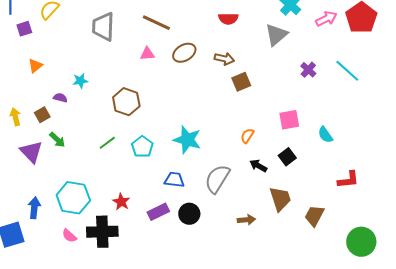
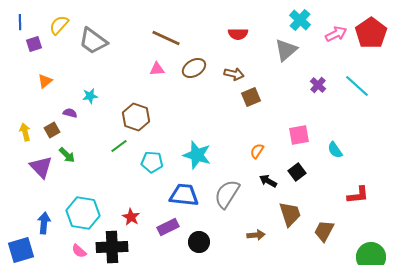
gray trapezoid: (103, 27) -> (93, 41), moved, turned -56
green line: (107, 143) -> (119, 146), moved
cyan pentagon: (142, 147) -> (152, 162), turned -30
blue trapezoid: (174, 180) -> (184, 195), size x1.4
black circle: (189, 214) -> (199, 242), moved

